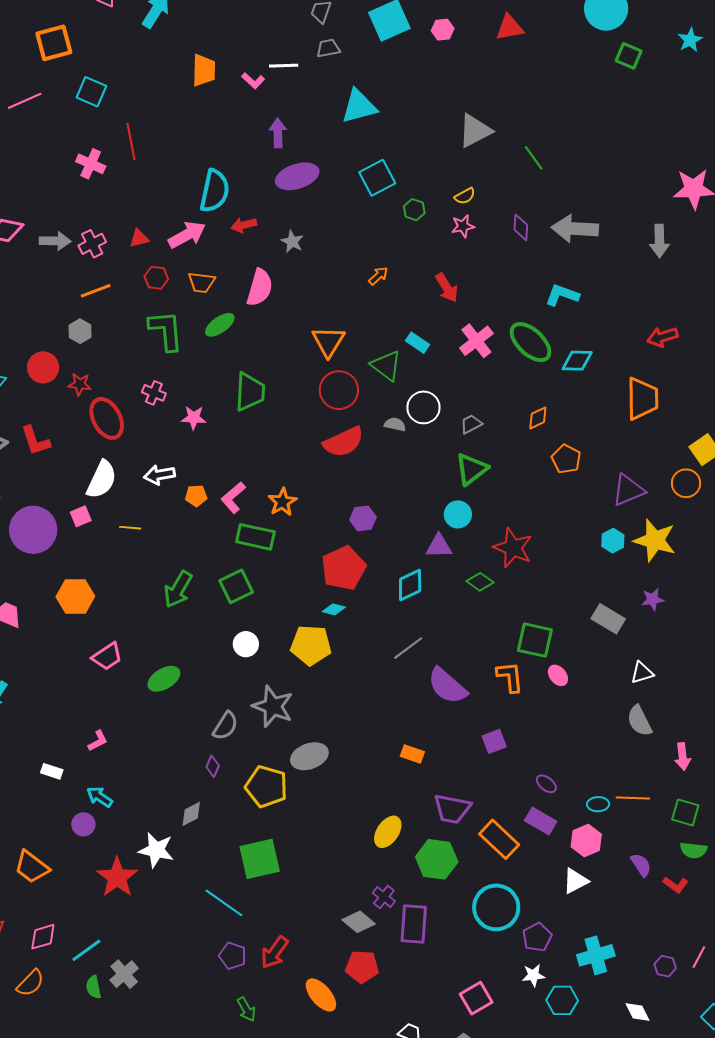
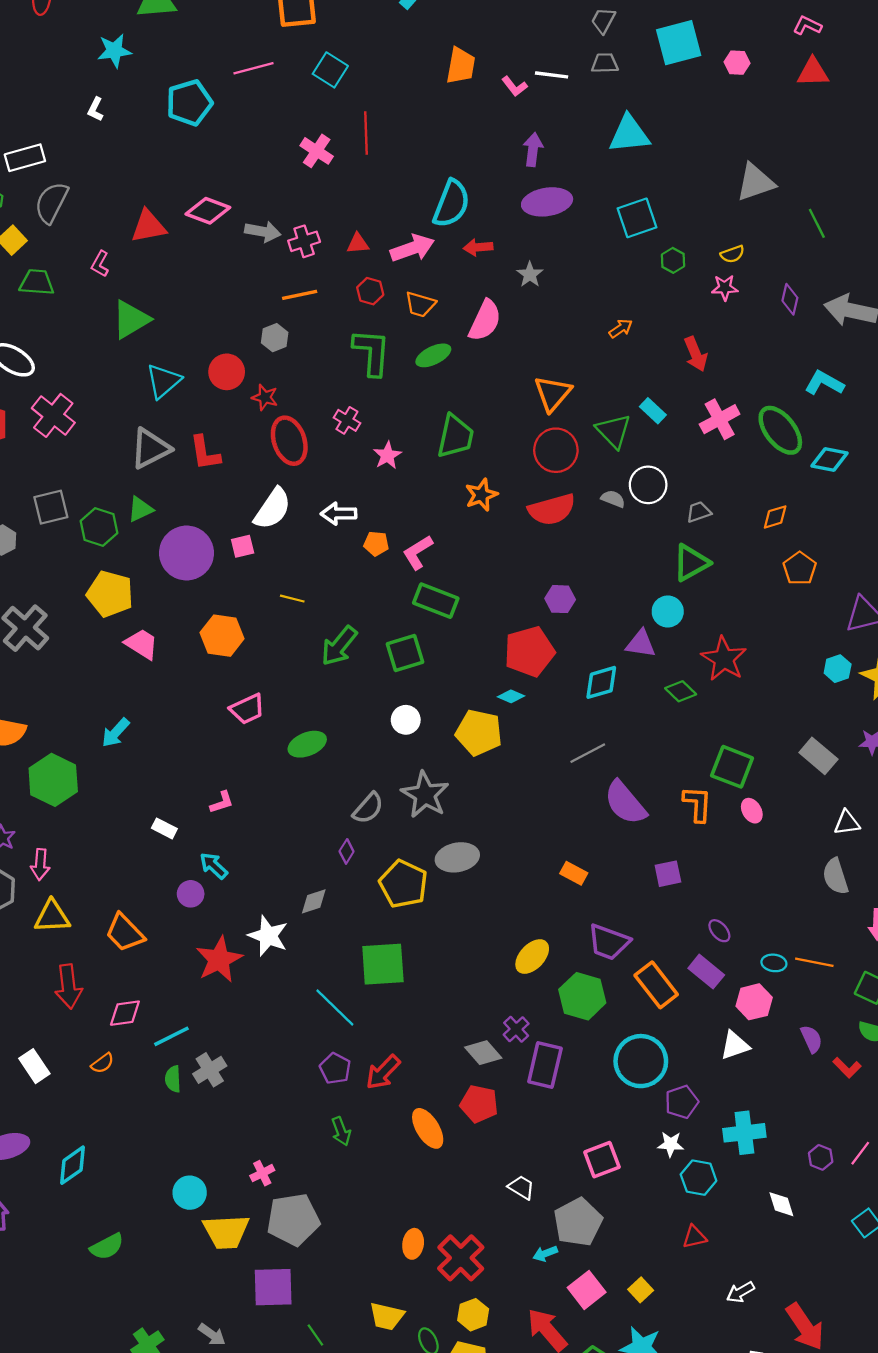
pink star: (194, 418) -> (387, 455), turned 30
orange star: (282, 502) -> (481, 495), moved
yellow line: (130, 528) -> (292, 599), moved
orange semicircle: (30, 983) -> (103, 1063), size x0.7

